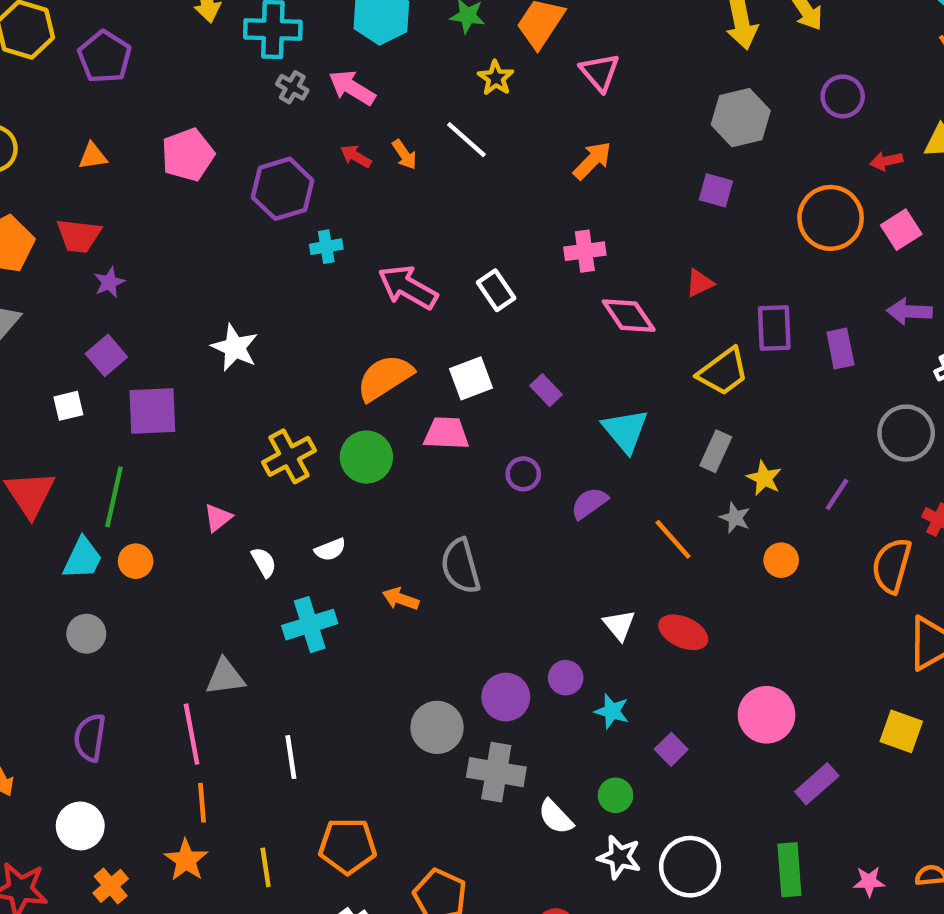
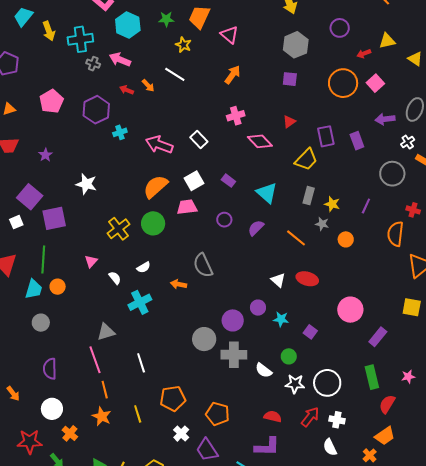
purple star: (109, 282) -> (45, 155), moved
purple square: (106, 355) -> (30, 197), size x1.4

